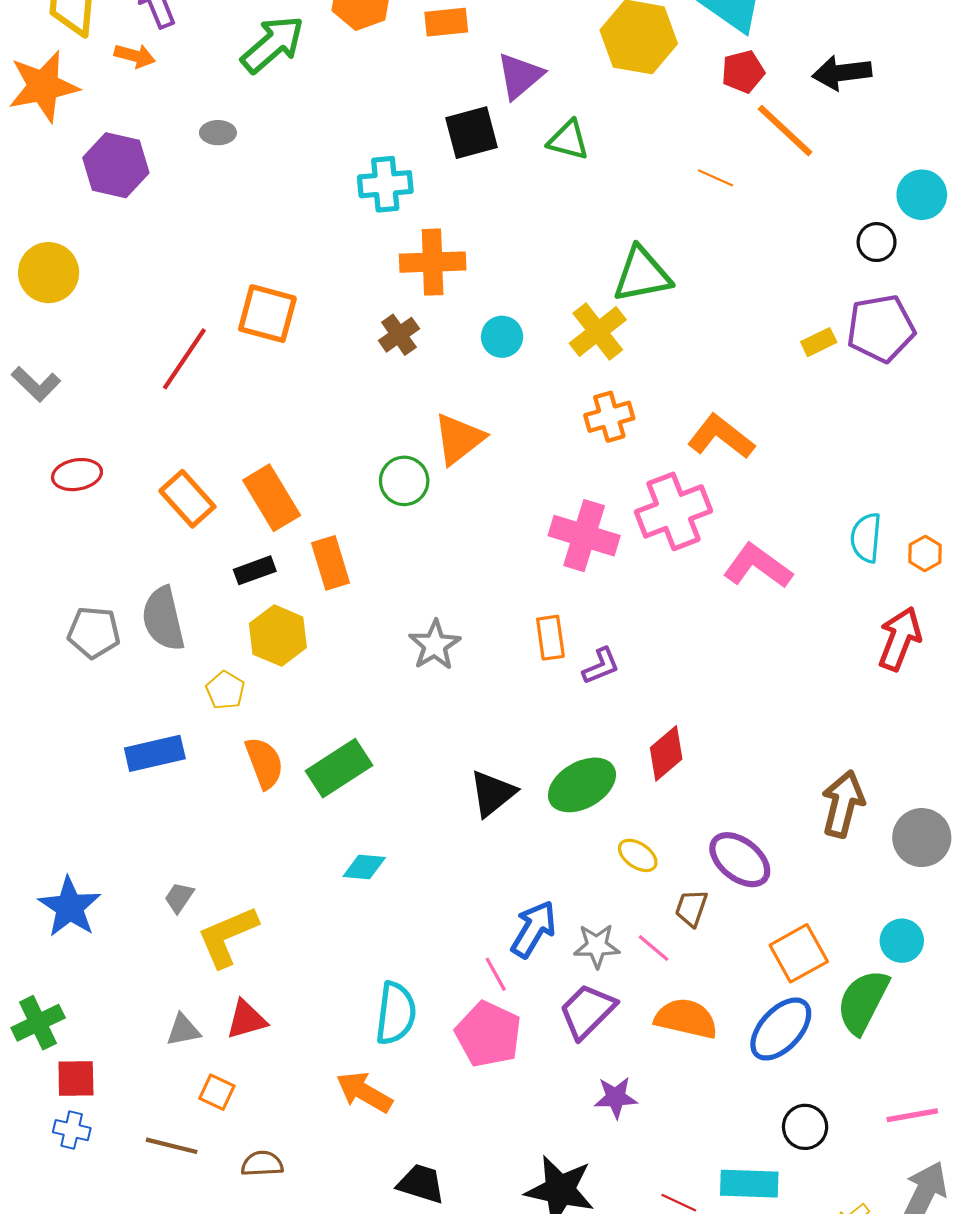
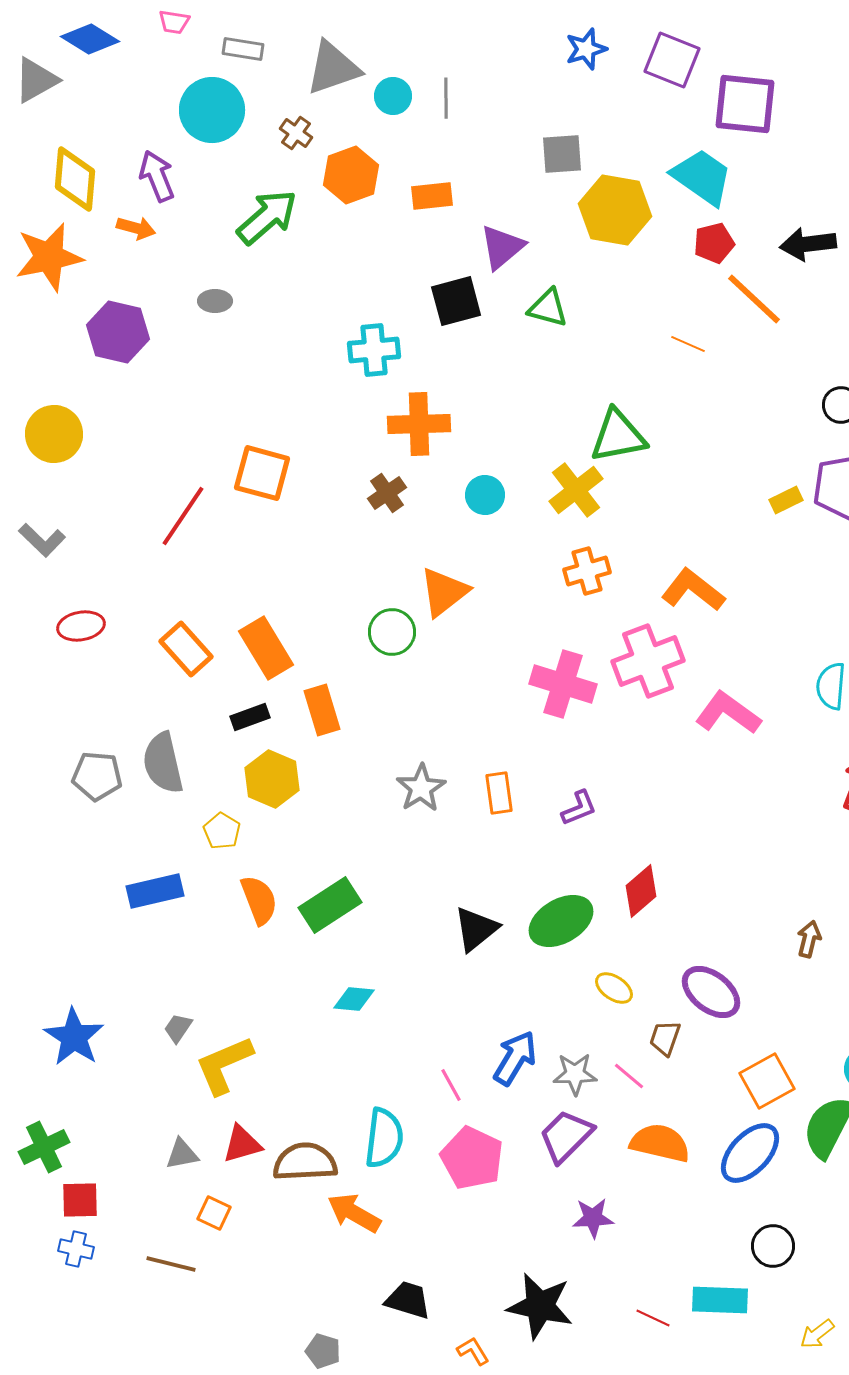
orange rectangle: (550, 638) -> (499, 793), moved
brown arrow: (843, 804) -> (809, 939), size x0.6
pink line: (496, 974) -> (451, 1085), moved
brown semicircle: (262, 1164) -> (305, 1162), moved, size x1.6

